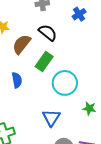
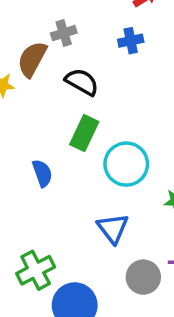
blue cross: (79, 14) -> (131, 41), turned 32
brown semicircle: (22, 44) -> (32, 59), moved

